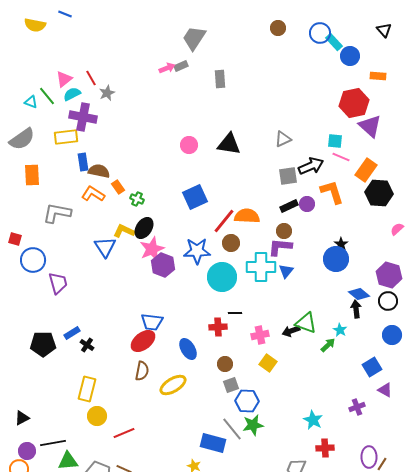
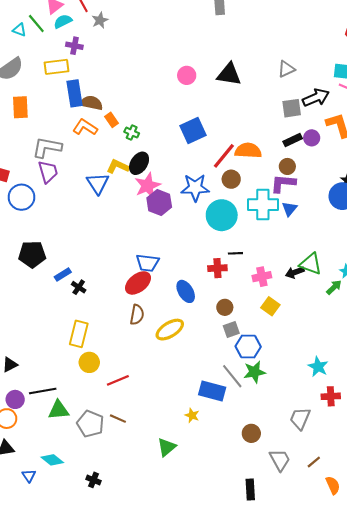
purple cross: (83, 117) -> (74, 46), size x0.6
blue rectangle: (83, 162) -> (74, 93), size x1.4
purple trapezoid: (58, 283) -> (48, 172), moved
black pentagon: (43, 344) -> (32, 254), moved

